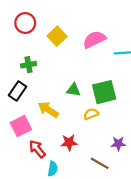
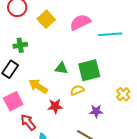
red star: (69, 142) -> (55, 106), moved
purple star: (118, 144) -> (96, 111), moved

